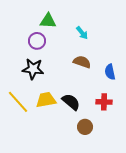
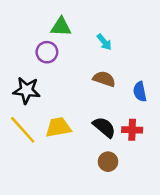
black star: (33, 69) -> (27, 90), moved
black semicircle: (71, 102) -> (104, 127), moved

